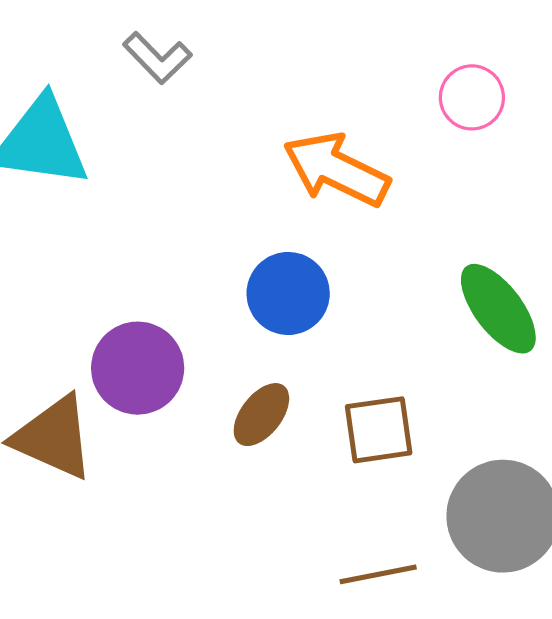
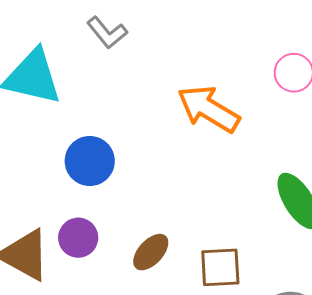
blue circle: (288, 293) -> (90, 161), moved
purple circle: (138, 368) -> (78, 238), moved, size x0.7

